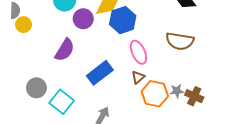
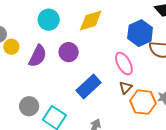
purple circle: (83, 19) -> (69, 52), moved
blue hexagon: (123, 20) -> (140, 33), moved
purple semicircle: (65, 50) -> (38, 56), moved

